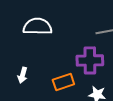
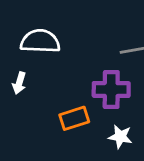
white arrow: (23, 75) -> (19, 83), moved

